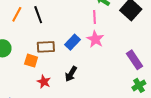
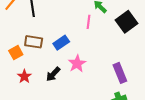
pink star: (95, 39) -> (77, 64), moved
orange square: (31, 61) -> (16, 53), turned 32

